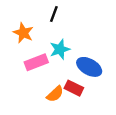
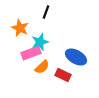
cyan star: (60, 49) -> (40, 42), moved
orange semicircle: (55, 94) -> (42, 67), moved

